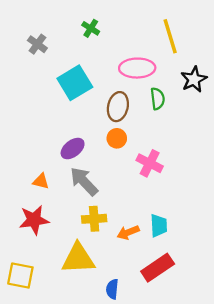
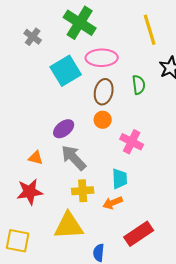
green cross: (91, 28) -> (80, 23), size x2.0
pink ellipse: (137, 68) -> (102, 58), moved
cyan trapezoid: (159, 226) -> (120, 179), moved

